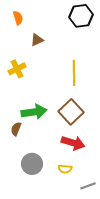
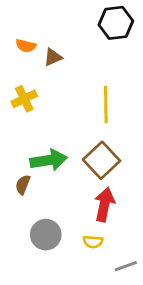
orange semicircle: (18, 18) -> (26, 46), moved, turned 120
red arrow: (73, 143) -> (104, 205), turned -95

